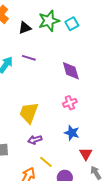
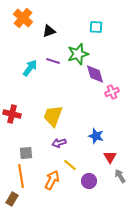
green star: (49, 21) -> (78, 54), moved
cyan square: (72, 24) -> (96, 27), turned 32
pink cross: (70, 103) -> (112, 92), moved

